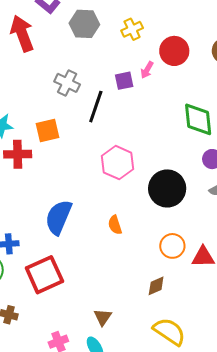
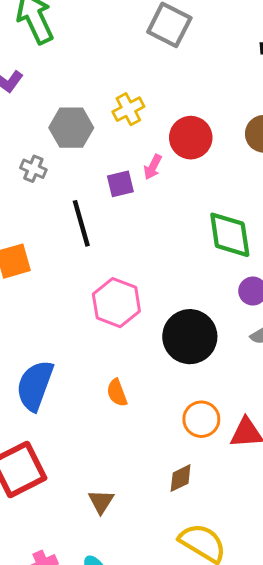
gray hexagon: (84, 24) -> (71, 128), moved
gray cross: (67, 83) -> (33, 169), moved, size x0.7
black line: (96, 107) -> (81, 223), turned -32
brown triangle: (103, 317) -> (101, 502), moved

